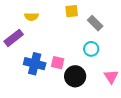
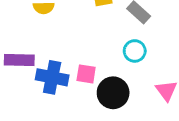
purple rectangle: (14, 38) -> (19, 60), moved, turned 42

